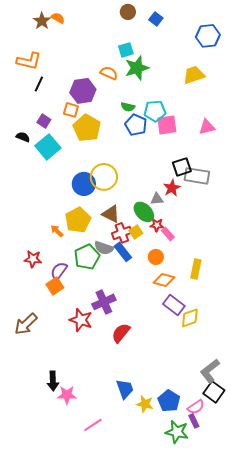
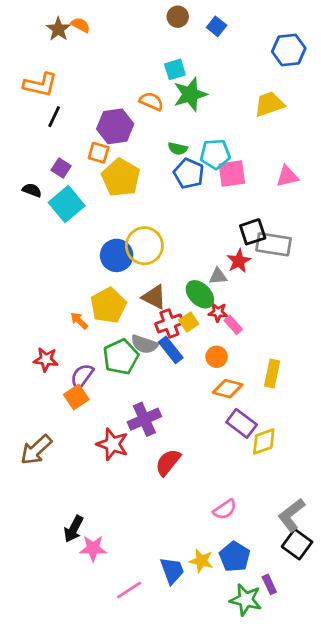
black arrow: (53, 381) -> (74, 529), turned 30
blue trapezoid: (125, 389) -> (172, 571), moved
pink semicircle: (196, 407) -> (225, 509), moved

